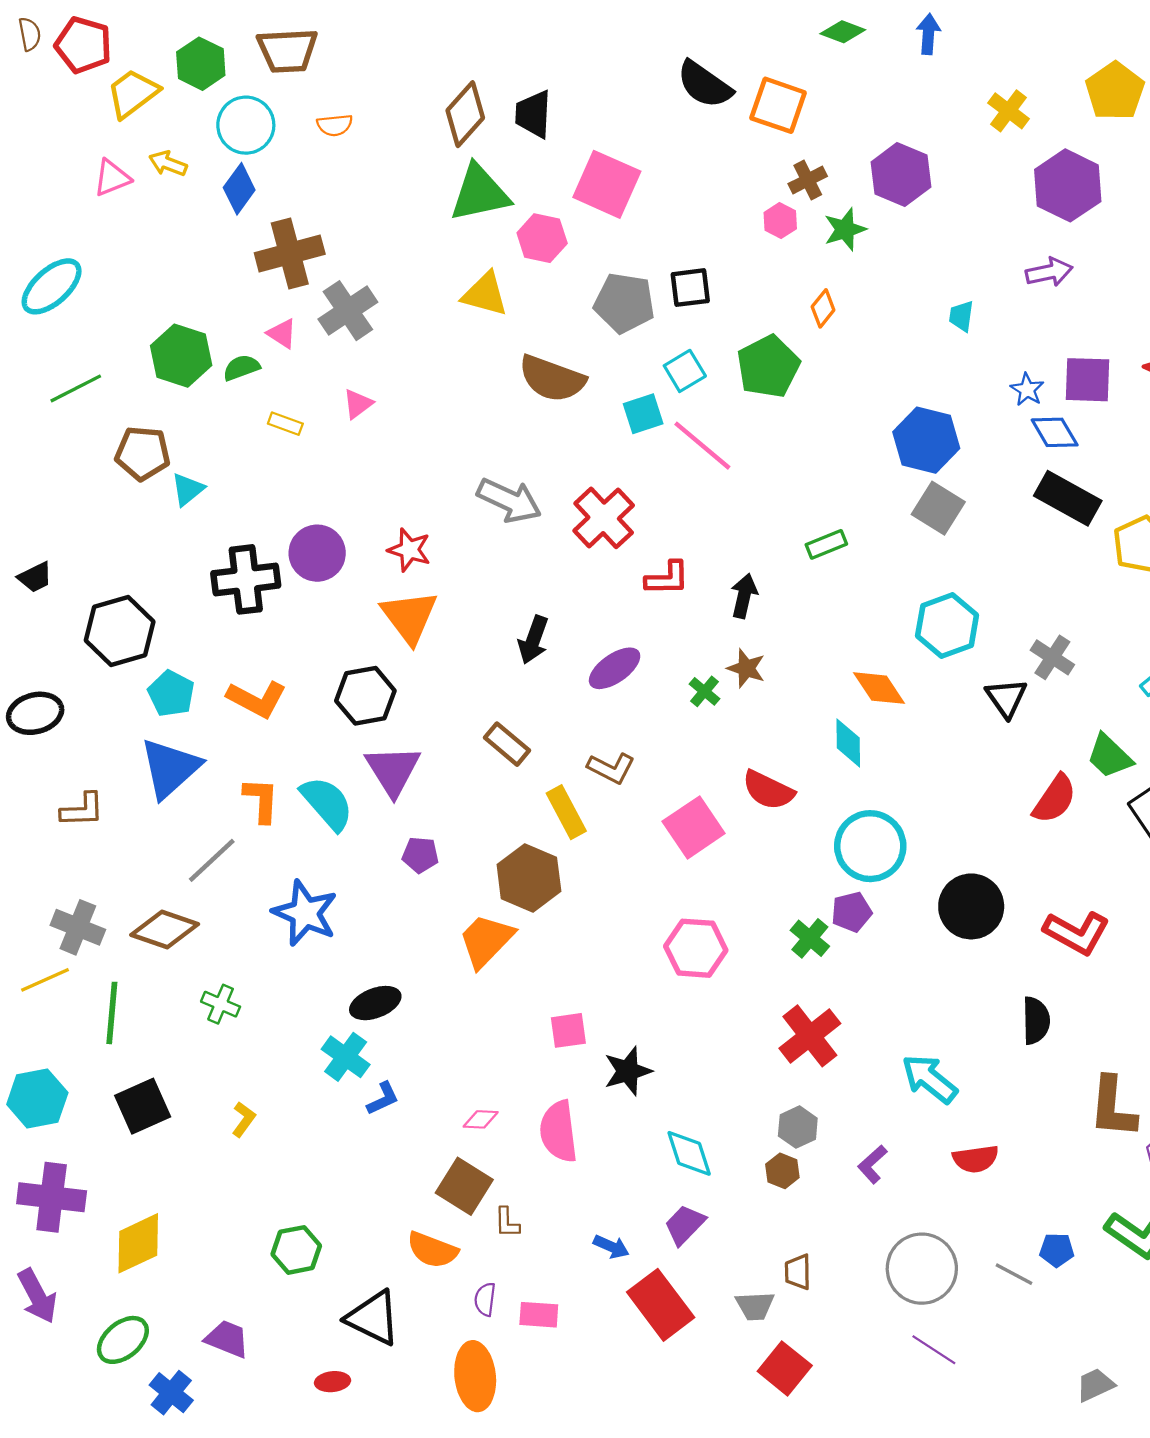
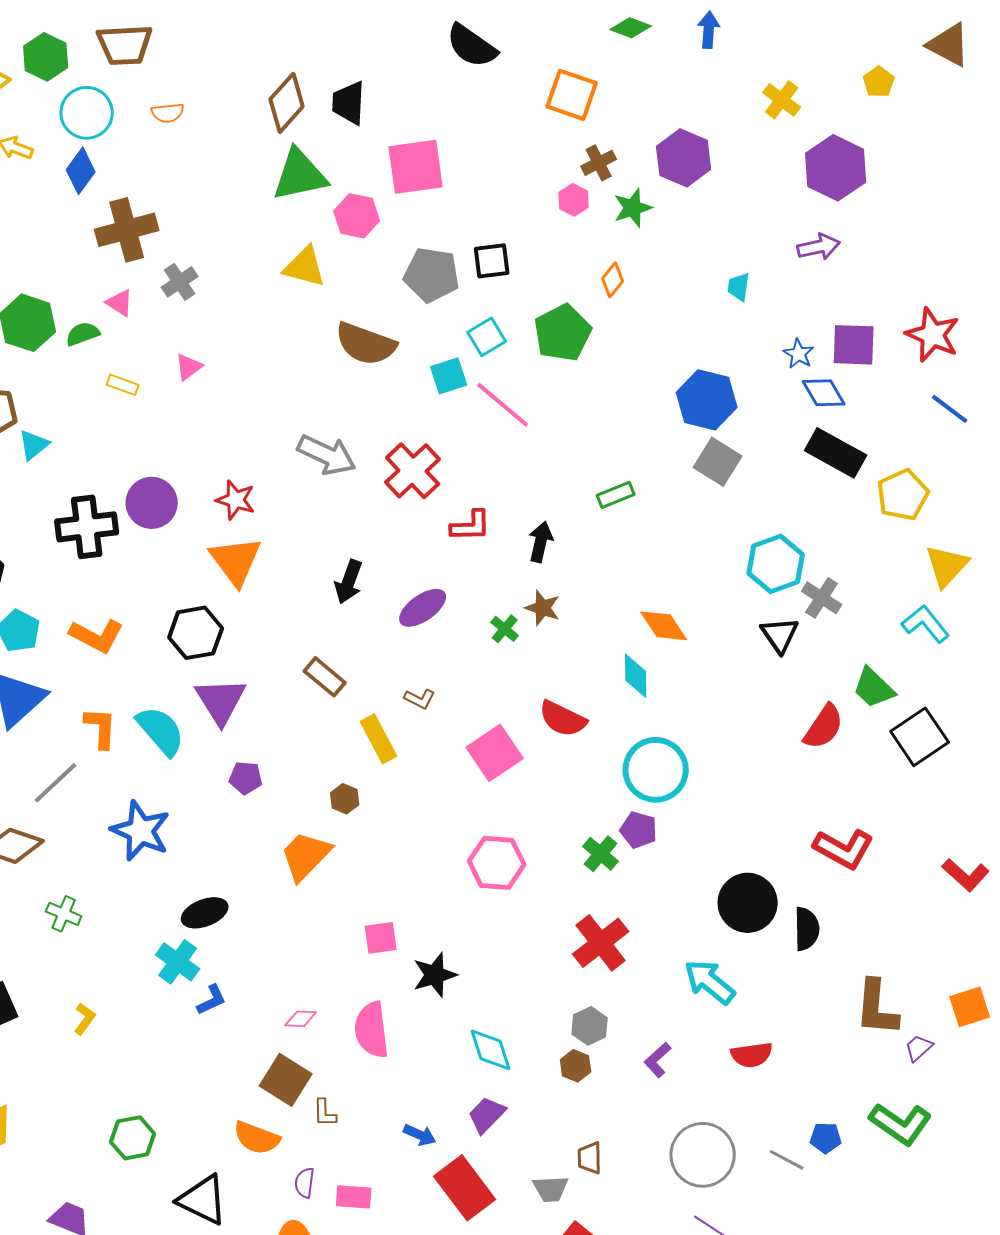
black semicircle: (705, 85) -> (472, 46), moved
yellow pentagon: (1115, 91) -> (879, 82), size x0.6
pink square: (607, 184) -> (416, 167), turned -32
gray cross: (348, 311) -> (180, 282), size x0.7
cyan hexagon: (947, 626) -> (776, 564), moved
brown L-shape: (611, 768) -> (420, 699), size x0.7
brown hexagon: (529, 878) -> (345, 799), size x0.5
black circle: (971, 906) -> (748, 903), moved
purple pentagon: (852, 912) -> (639, 830), turned 30

